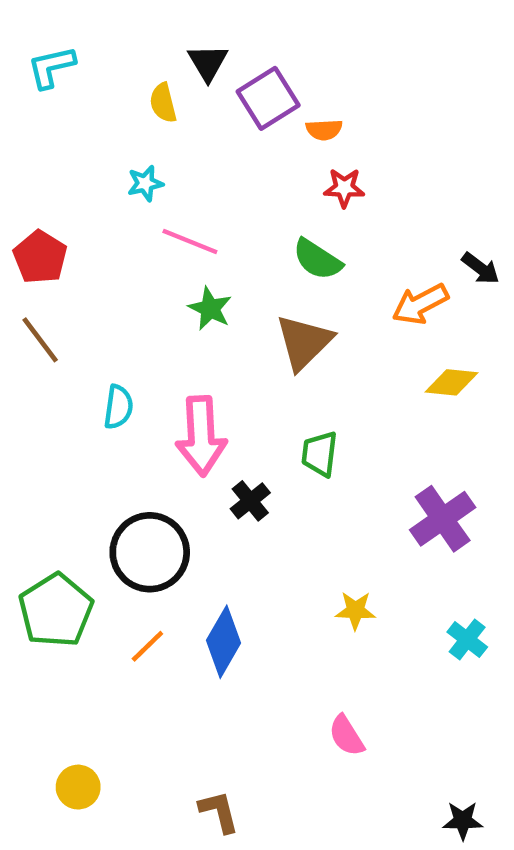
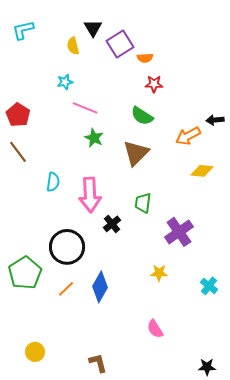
black arrow: (481, 268) -> (215, 120), turned 138
purple cross: (443, 519) -> (179, 232), moved

